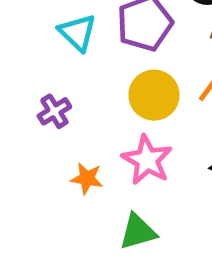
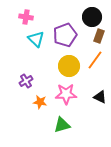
purple cross: (54, 111) -> (26, 81), moved
pink star: (147, 160) -> (66, 94), turned -30

